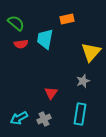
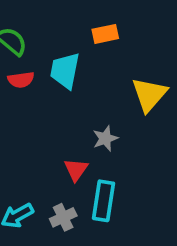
gray star: (83, 81) -> (105, 138), moved
cyan rectangle: (80, 114) -> (103, 201), moved

